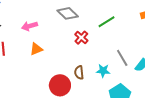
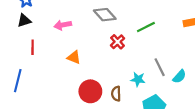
orange triangle: (36, 49) -> (74, 57), moved, turned 40
brown semicircle: (79, 72) -> (116, 94), moved

